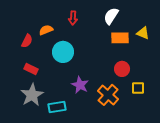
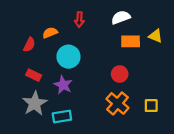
white semicircle: (111, 16) -> (121, 17), turned 36
red circle: (122, 69) -> (120, 74), moved
purple star: (80, 85) -> (63, 85), moved
yellow square: (138, 88) -> (151, 106), moved

